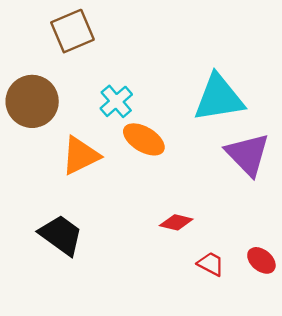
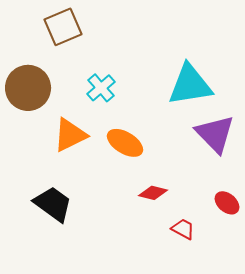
orange ellipse: (144, 139) -> (125, 143), moved
red ellipse: (261, 260) -> (227, 203), moved

